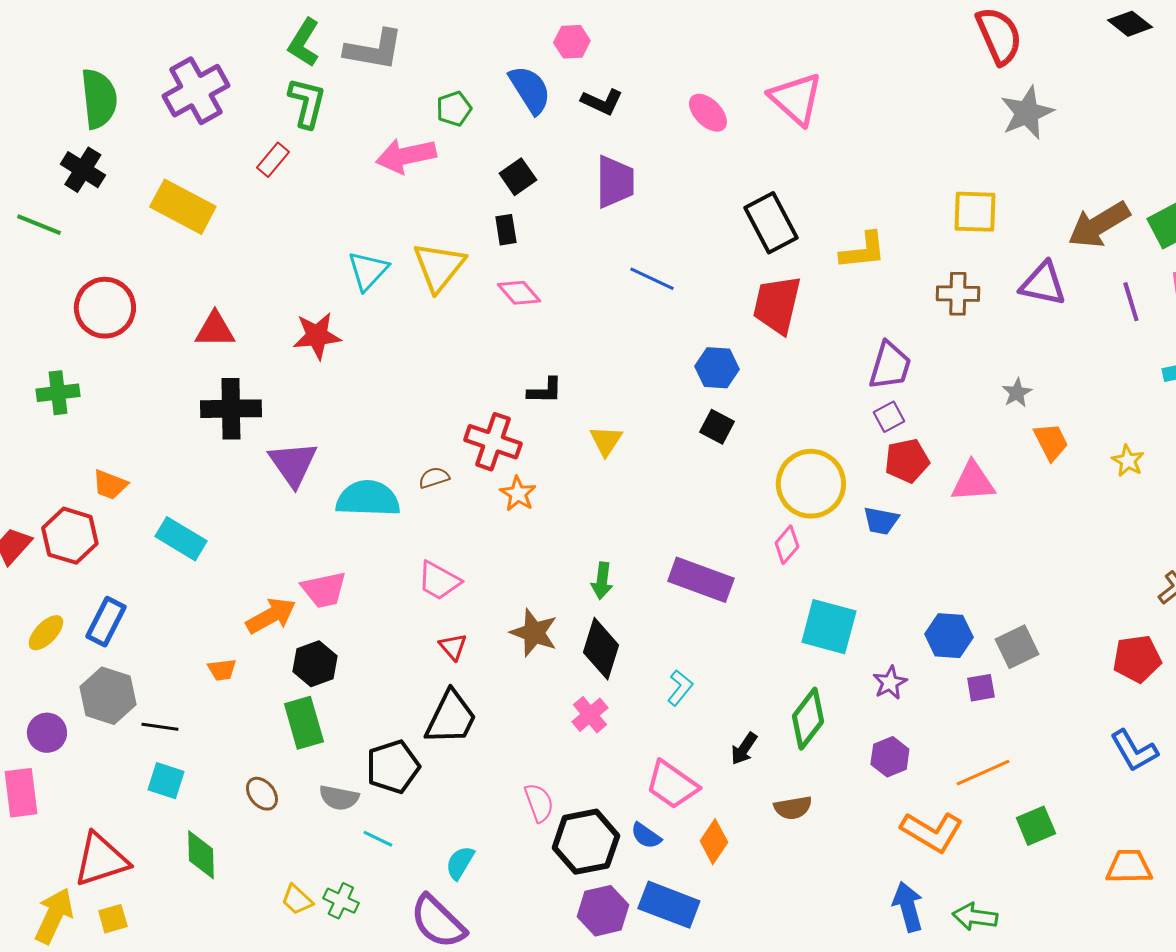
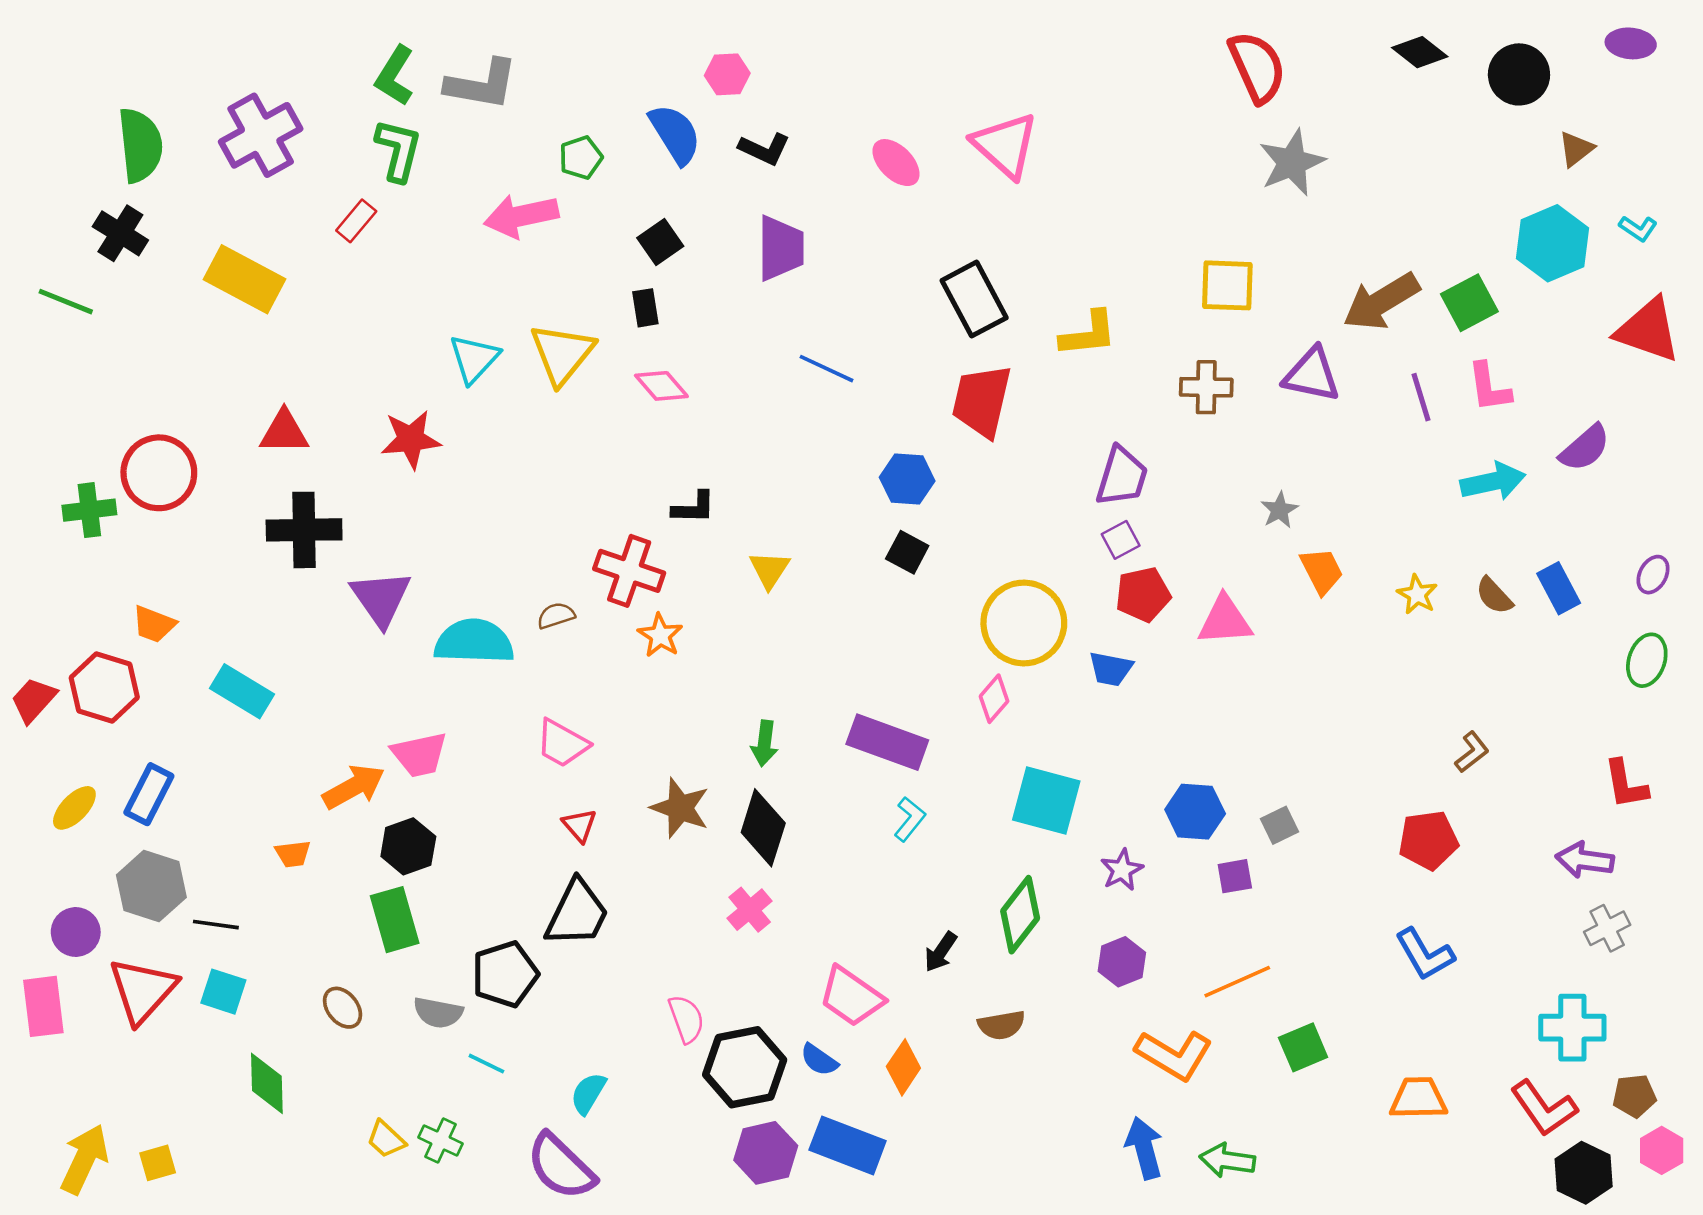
red circle: (105, 308) -> (159, 473), moved
gray square: (1017, 647) -> (1279, 825), size x0.7
cyan L-shape: (680, 688) -> (910, 819), moved
red triangle: (101, 860) -> (143, 990), moved, turned -30

